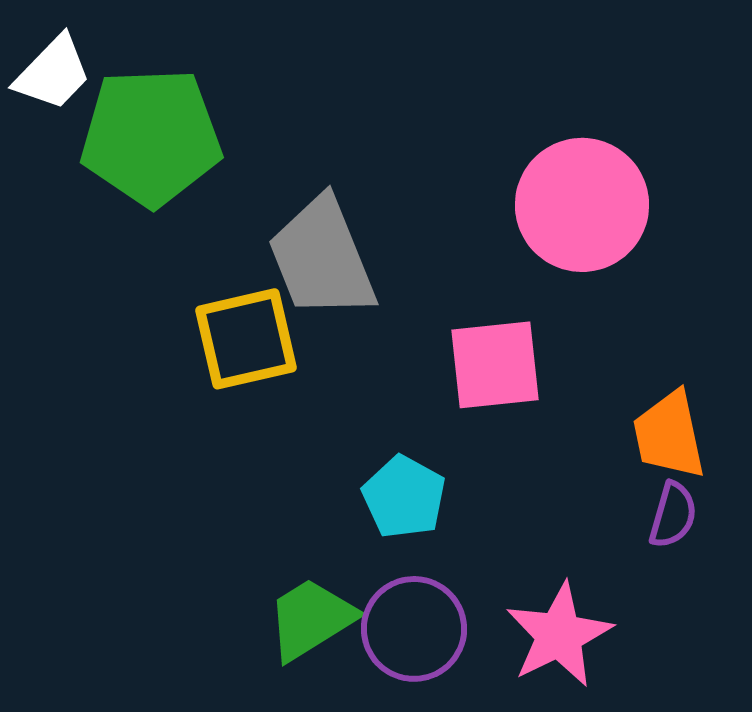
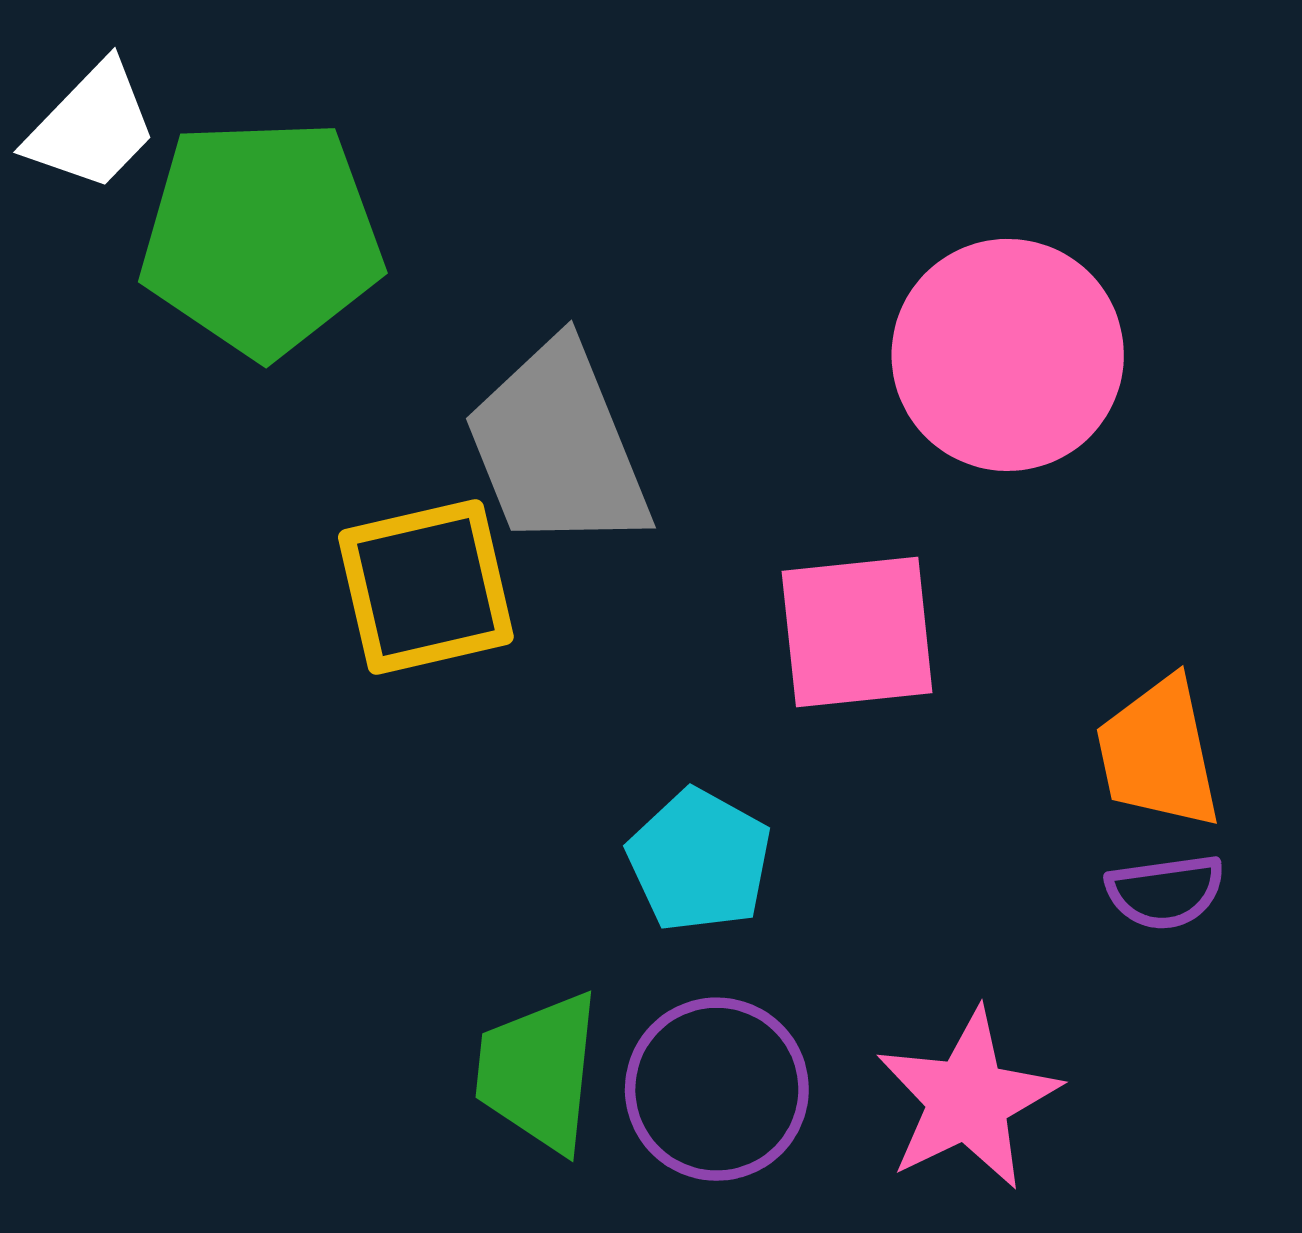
purple semicircle: (673, 515) -> (1165, 892), turned 66
green trapezoid: (311, 619) -> (538, 1072), turned -52

